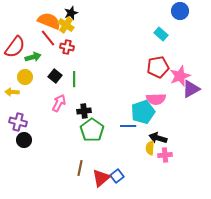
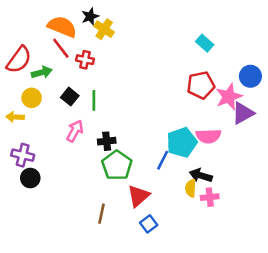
blue circle: (180, 11) -> (250, 76), moved
yellow cross: (66, 25) -> (104, 29), moved
pink semicircle: (156, 99) -> (208, 136), moved
blue line: (128, 126) -> (163, 160), turned -63
red triangle: (101, 178) -> (138, 196), moved

